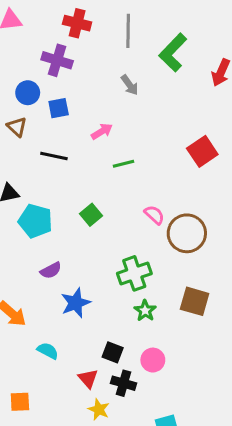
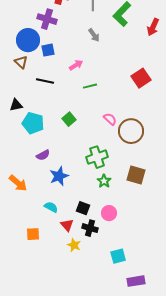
blue circle: (28, 93) -> (28, 40), size x1.5
cyan semicircle: (48, 351) -> (51, 207), moved
orange square: (20, 402) -> (33, 234), moved

